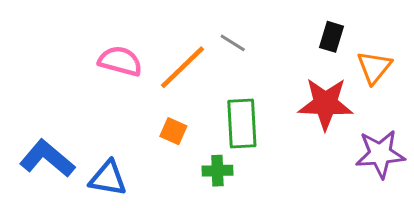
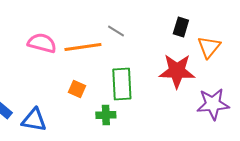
orange line: (182, 67) -> (83, 47), turned 36

